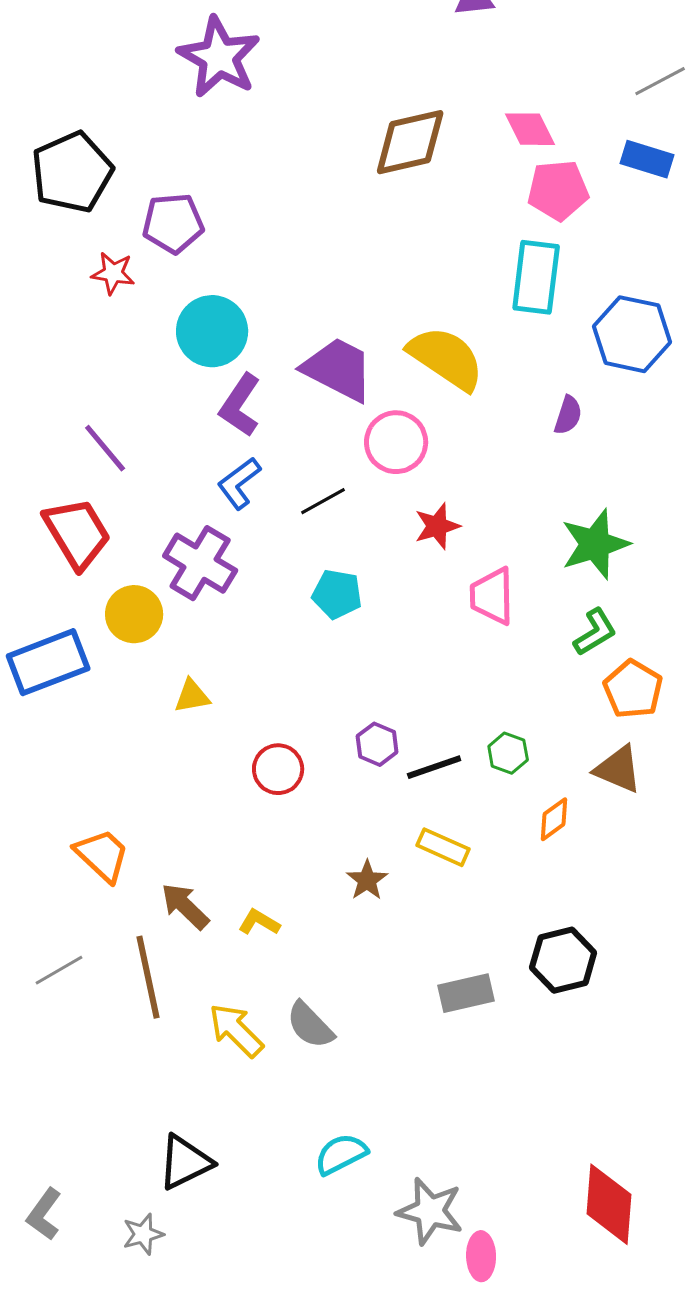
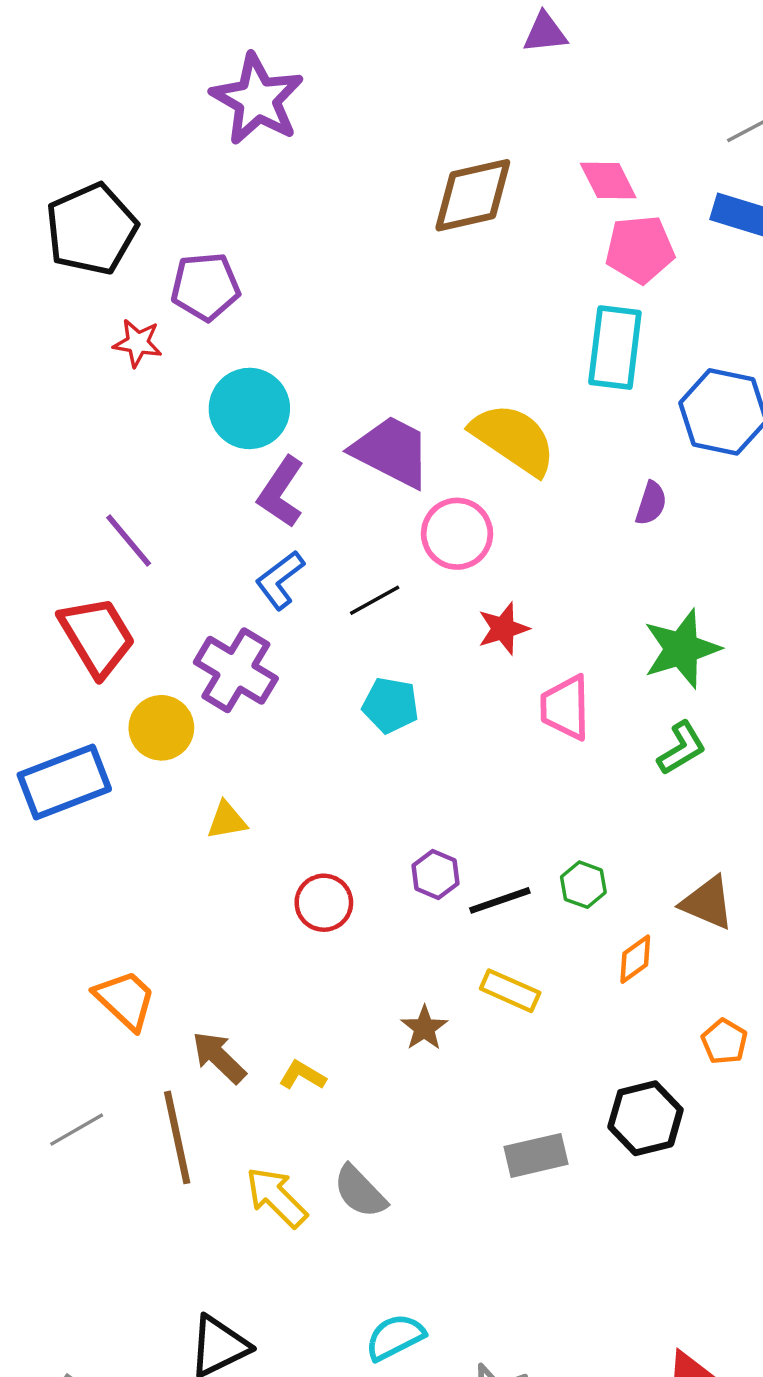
orange pentagon: (633, 689) -> (724, 1042), moved, size x0.7

